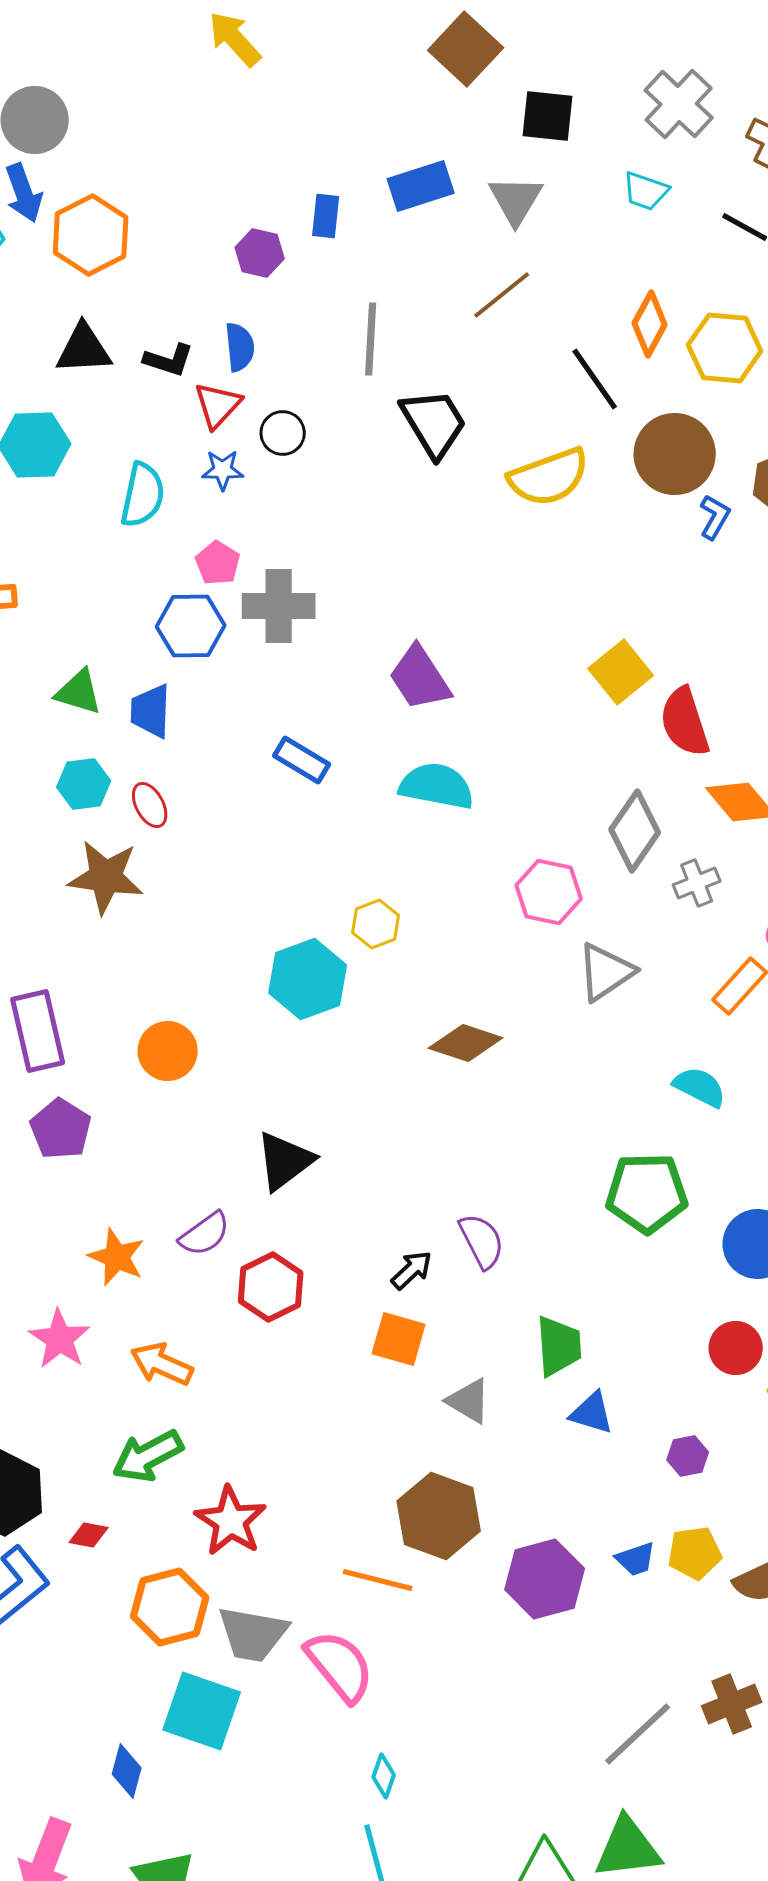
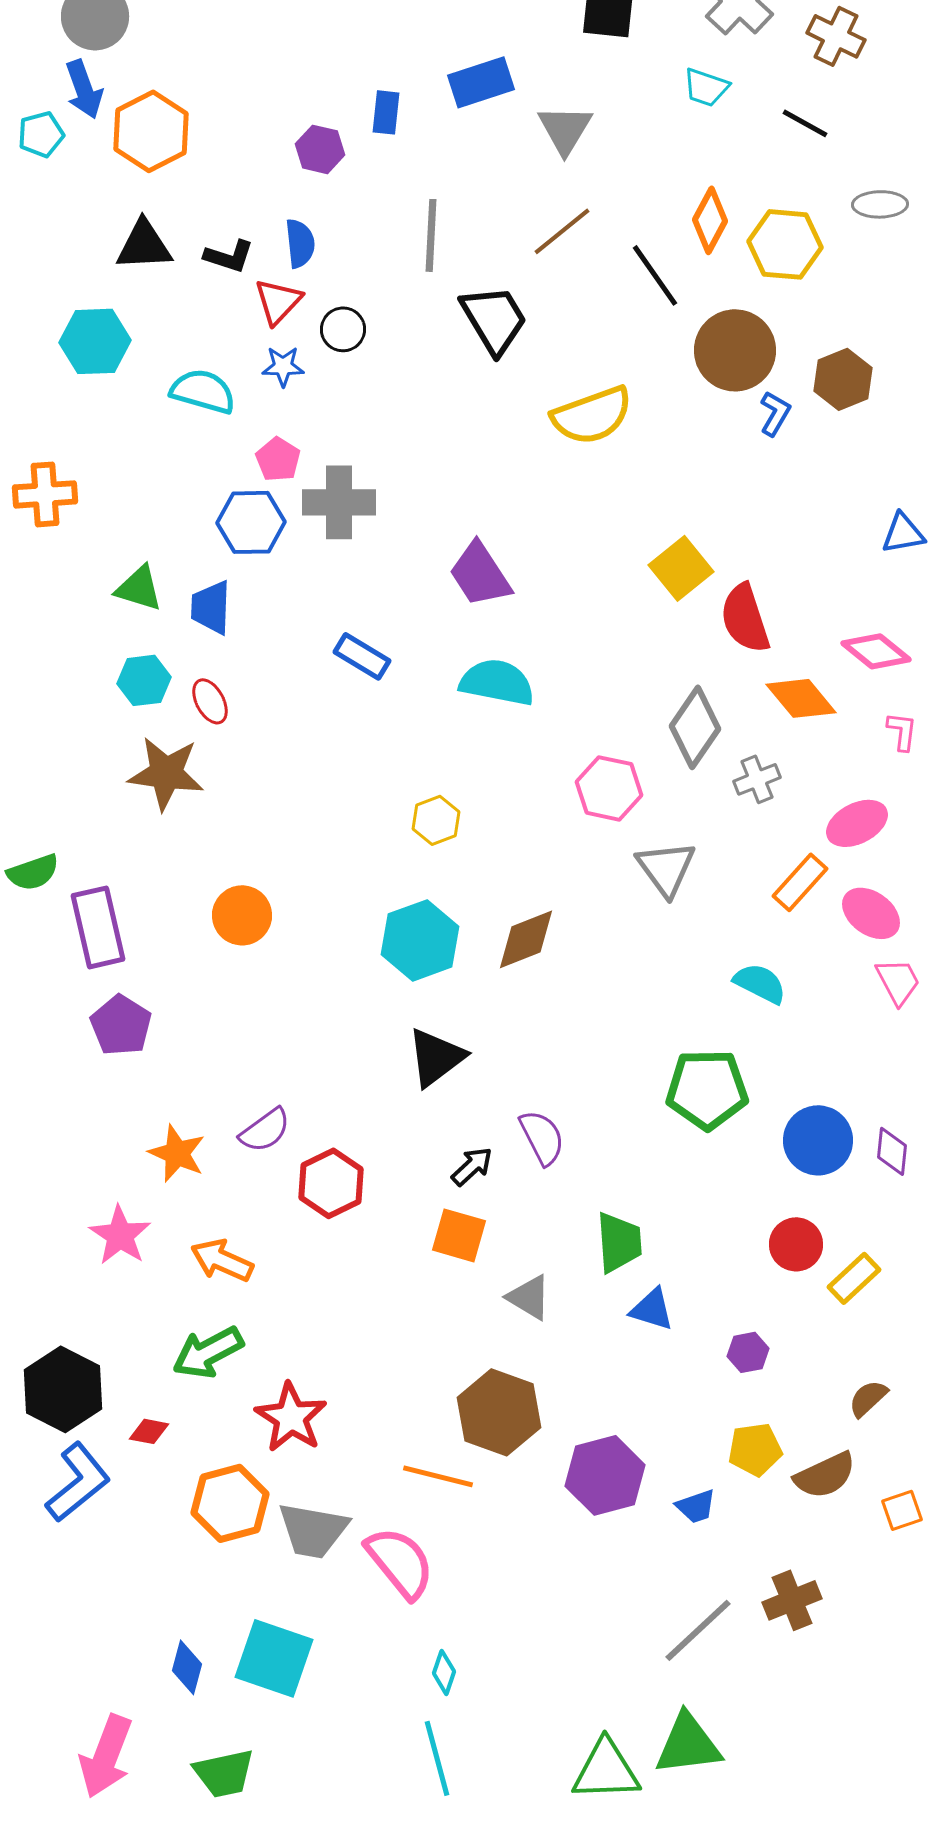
gray triangle: (516, 200) -> (565, 129), moved
brown line: (502, 295) -> (562, 231), moved
yellow semicircle: (549, 477) -> (592, 415), moved
cyan semicircle: (143, 495) -> (203, 391), turned -86
gray triangle: (606, 972) -> (666, 868), turned -32
cyan hexagon: (308, 979) -> (420, 940), moved
brown diamond: (466, 1043) -> (526, 939), turned -40
orange circle: (168, 1051) -> (242, 915), moved
black triangle: (285, 1161) -> (436, 1057), moved
blue trapezoid: (636, 1559) -> (696, 1506), moved
cyan square: (202, 1711) -> (274, 1658), moved

